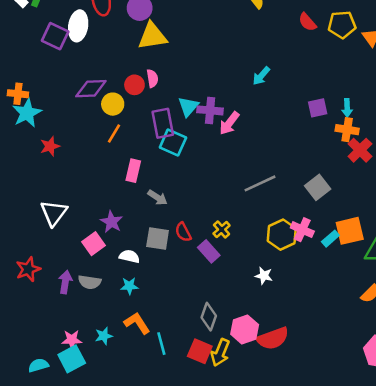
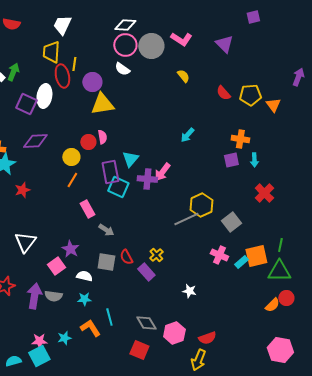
purple diamond: (91, 89) -> (35, 141), moved
purple cross: (210, 110) -> (147, 179), moved
orange cross: (347, 130) -> (240, 139), moved
pink rectangle: (133, 171) -> (87, 209), turned -42
yellow hexagon: (282, 235) -> (201, 205), moved
purple arrow: (65, 282) -> (34, 296), size x1.4
gray diamond: (209, 317) -> (146, 323), turned -50
red semicircle: (273, 338) -> (207, 338), moved, size x0.7
cyan line: (161, 344) -> (109, 317), moved
yellow arrow: (220, 353) -> (198, 360), moved

